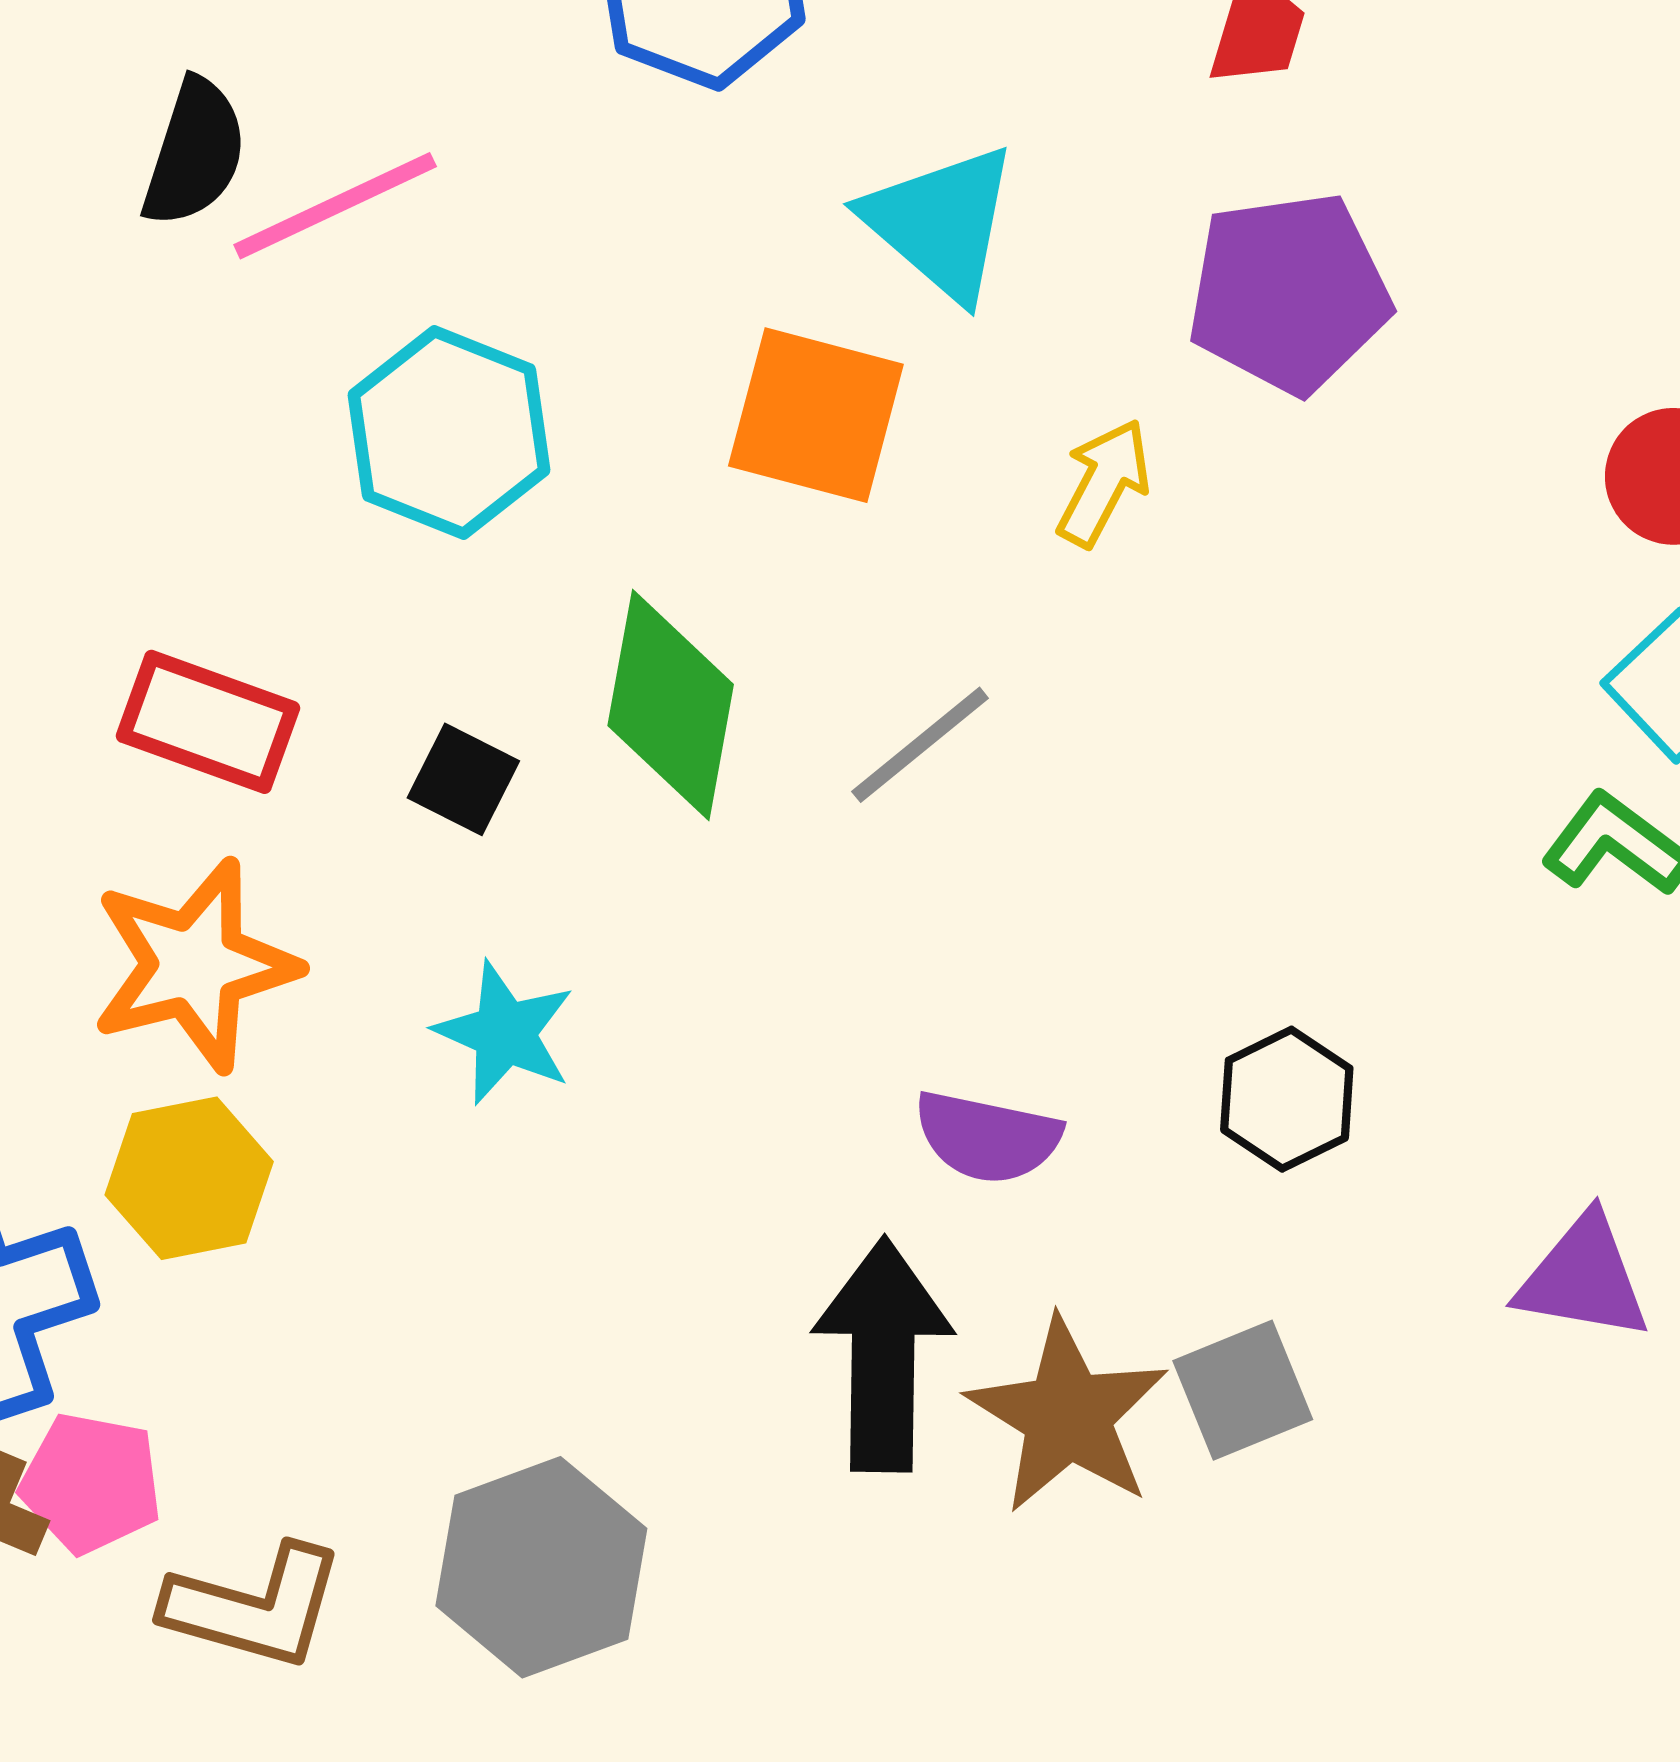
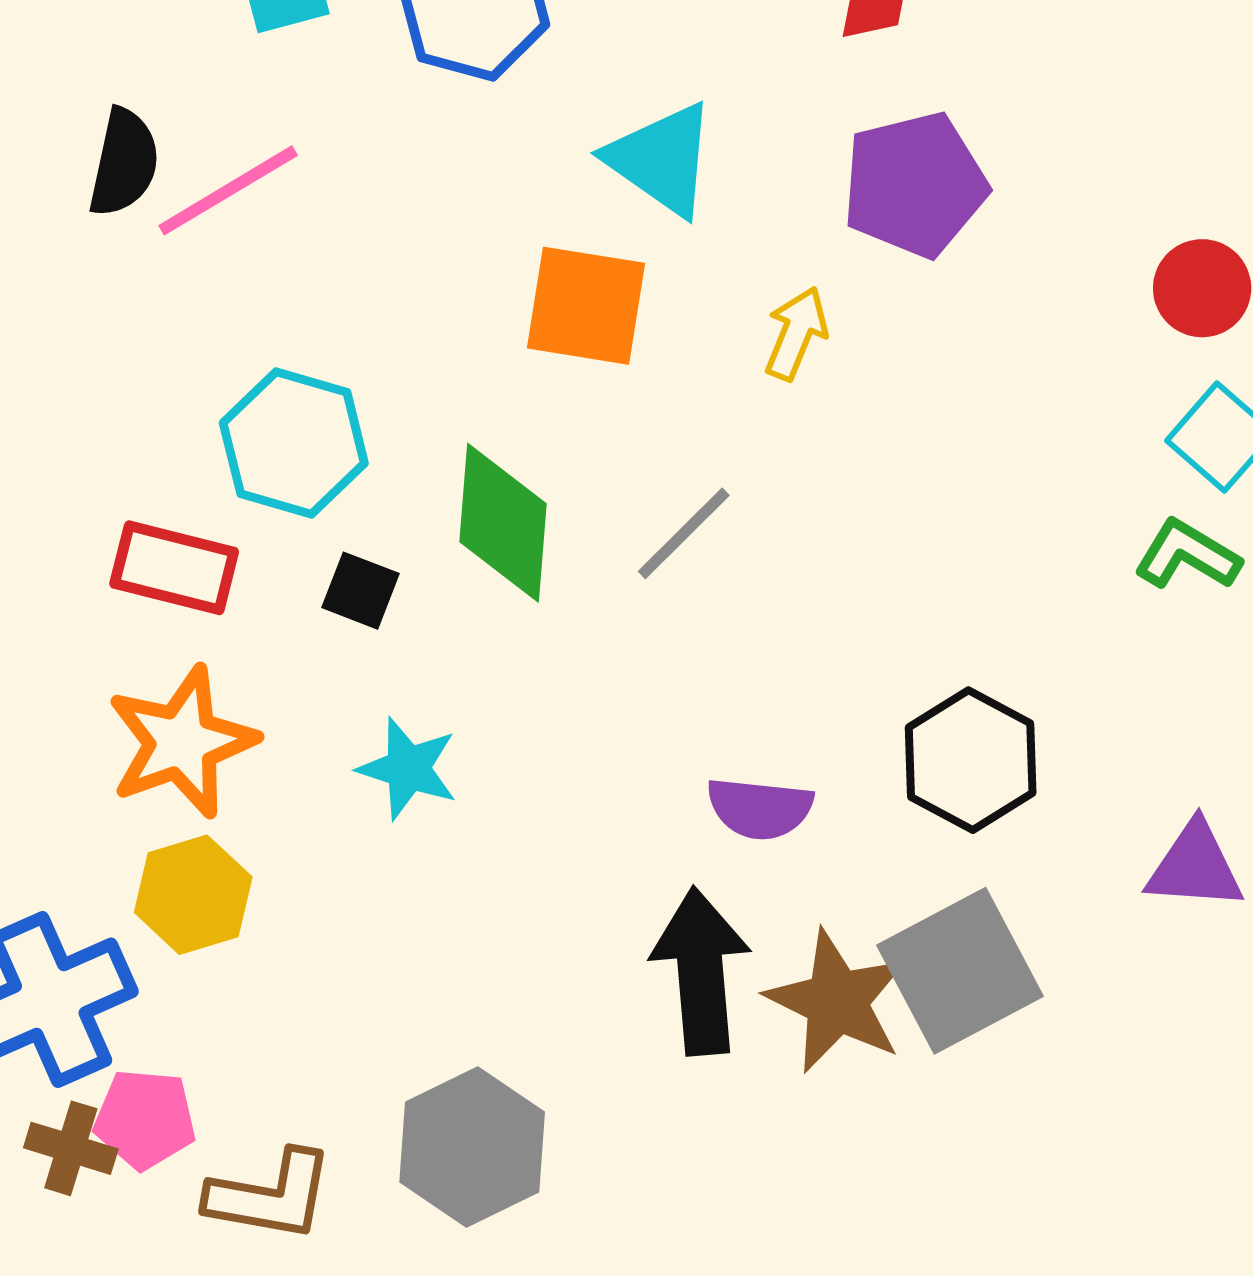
cyan hexagon: (449, 433) -> (294, 443), moved
black hexagon: (1287, 1099) -> (971, 760), size x1.4
gray square: (1243, 1390) -> (960, 971), size x1.6

